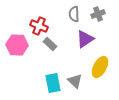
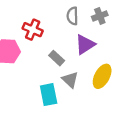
gray rectangle: (50, 44) -> (57, 58), moved
gray triangle: (75, 81) -> (70, 80), moved

